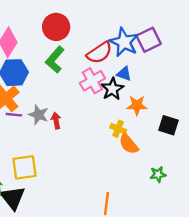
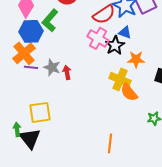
green L-shape: (55, 60) -> (50, 20), moved
pink cross: (92, 81) -> (98, 38), turned -30
yellow cross: (118, 129) -> (120, 79), size x1.5

